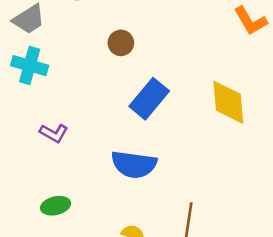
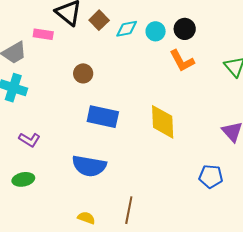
blue rectangle: (149, 99) -> (103, 117), turned 60
green ellipse: (56, 206) -> (23, 179), moved

